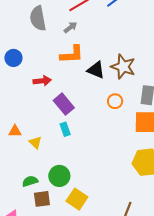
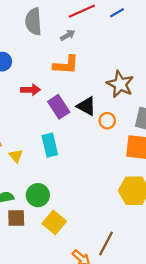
black triangle: (96, 70) -> (86, 106), moved
purple rectangle: (64, 104) -> (59, 107), moved
cyan rectangle: (65, 129) -> (50, 145), size x1.5

